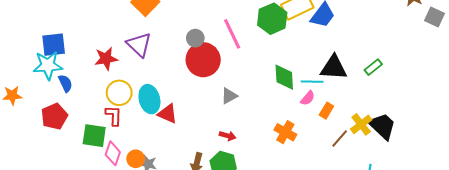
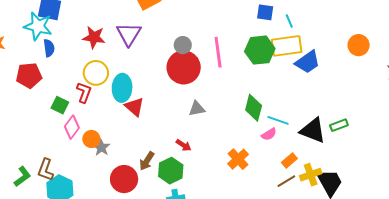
black triangle: (334, 68) -> (313, 130), moved
orange rectangle: (326, 111) -> (289, 160), moved
green square: (94, 136) -> (60, 105), size x0.7

